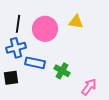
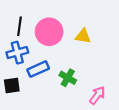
yellow triangle: (76, 22) -> (83, 36), moved
blue rectangle: (35, 63) -> (38, 69), turned -36

